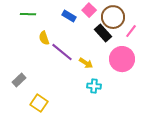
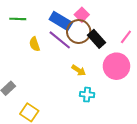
blue rectangle: (69, 16) -> (61, 21), size x1.5
brown circle: (113, 17) -> (79, 32), moved
purple line: (62, 52) -> (60, 40), moved

